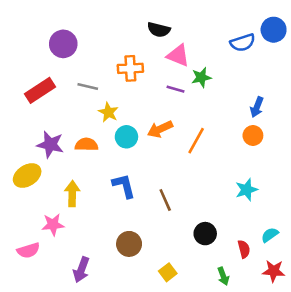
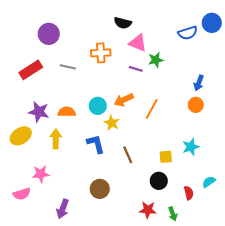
yellow star: (108, 112) -> (112, 123), moved
yellow arrow: (72, 194) -> (56, 139), moved
red star: (274, 271) -> (148, 210), moved
yellow square: (168, 272) -> (166, 157), moved, turned 32

